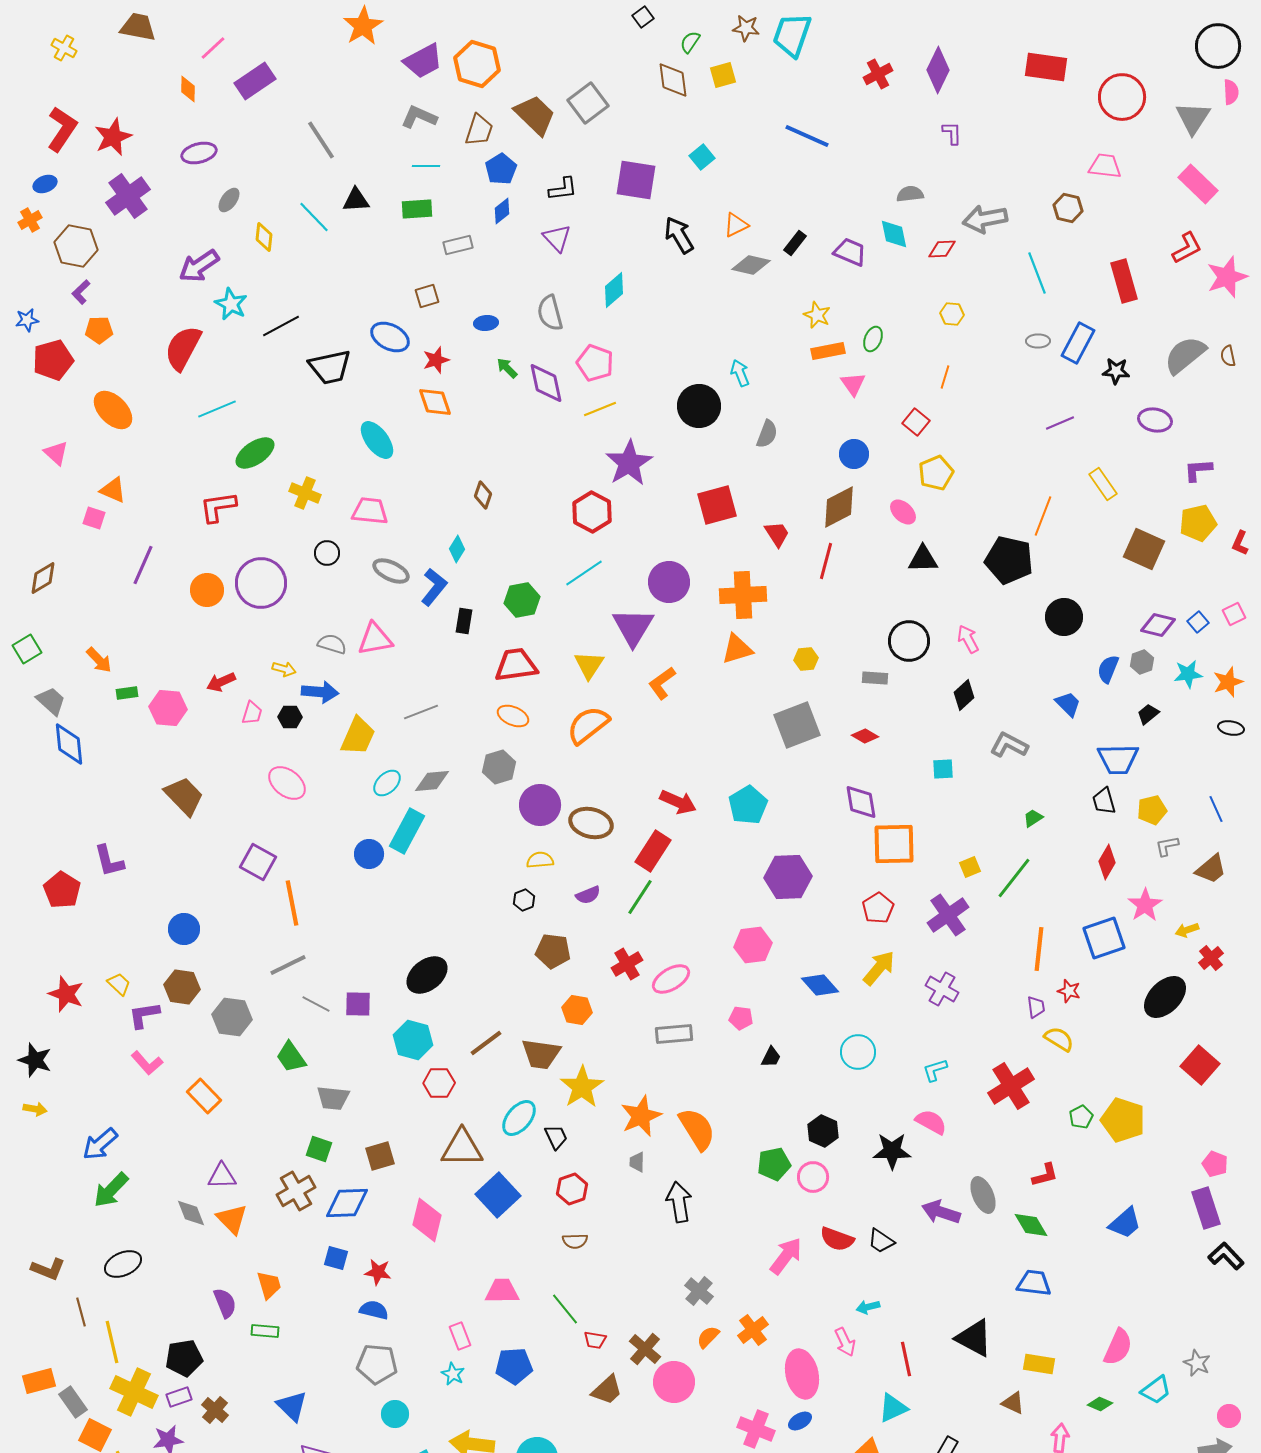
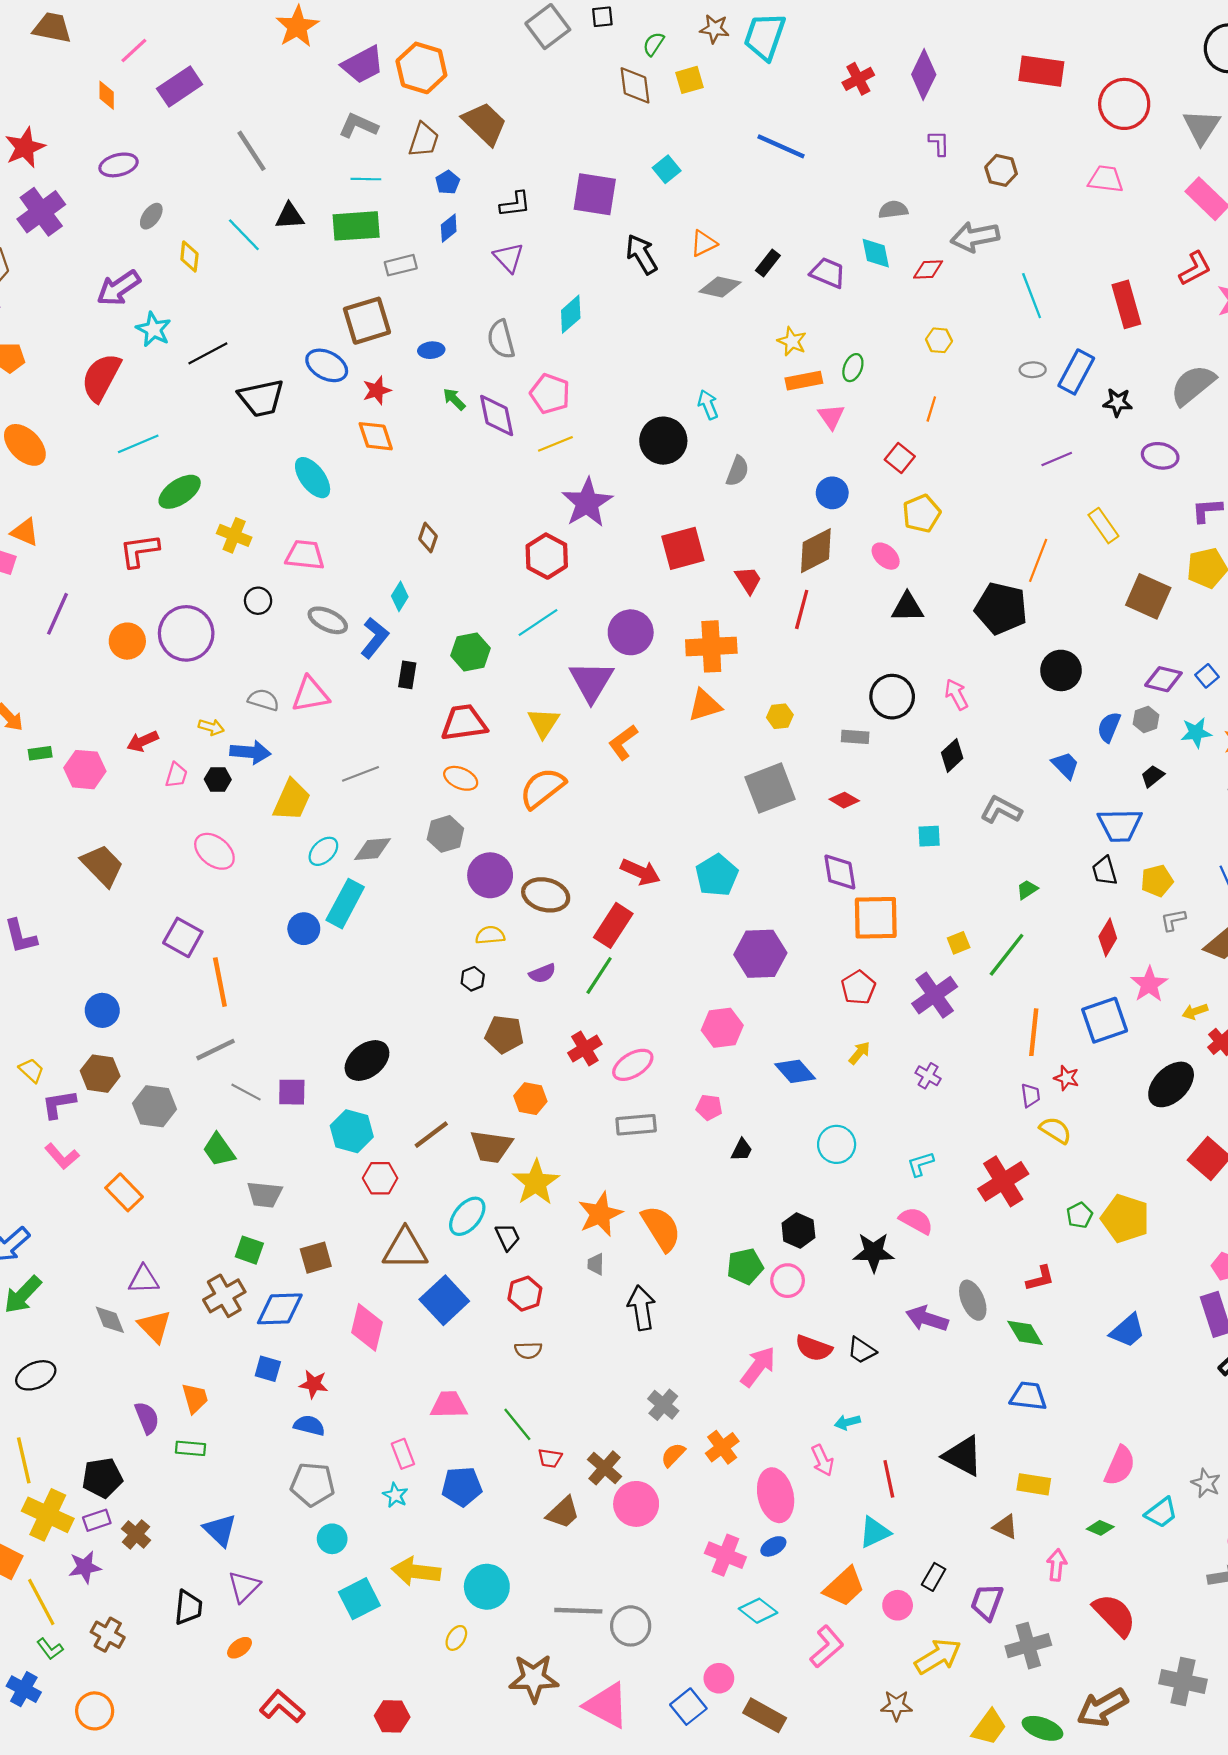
black square: (643, 17) -> (602, 17), turned 30
gray square: (588, 103) -> (548, 27), moved
blue pentagon: (501, 169) -> (448, 182), size x0.7
brown hexagon: (1068, 208) -> (1001, 170), moved
green rectangle: (417, 209) -> (356, 226), size x1.4
brown square: (427, 296) -> (367, 321), size x1.8
yellow arrow: (879, 968) -> (859, 1053), size x0.6
purple cross: (942, 989) -> (928, 1076), size x0.7

